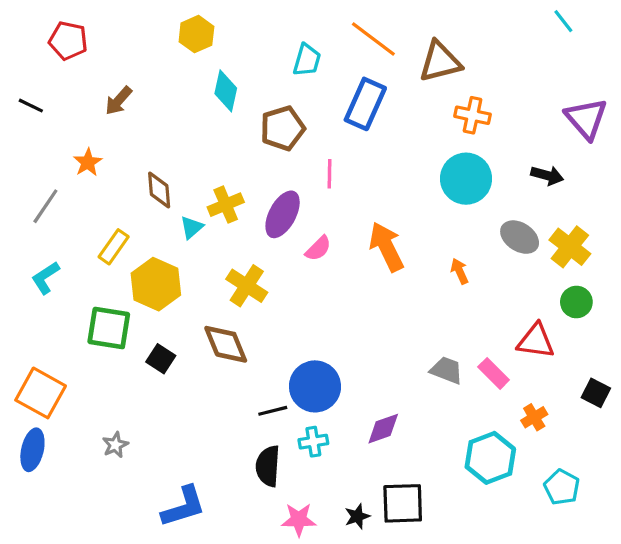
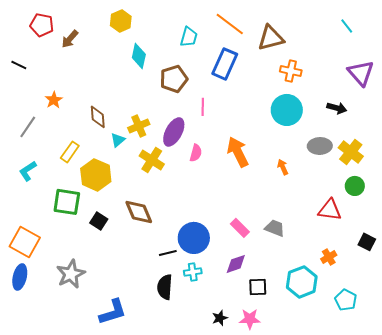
cyan line: (563, 21) -> (347, 26), moved
brown arrow: (119, 101) -> (70, 39), moved
gray ellipse: (520, 237) -> (320, 146), turned -35
pink semicircle: (318, 248) -> (196, 153), turned -30
yellow cross: (247, 286) -> (152, 160), moved
pink rectangle: (494, 373) -> (240, 228), moved
gray star: (115, 445) -> (71, 274), size x1.8
black square: (403, 503) -> (258, 287), moved, size x0.7
pink star: (299, 520) -> (250, 319), moved

